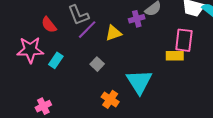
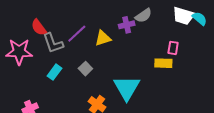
gray L-shape: (78, 15) -> (53, 43), moved
pink rectangle: (184, 40) -> (173, 48), size x0.6
cyan rectangle: (56, 60) -> (54, 72), moved

